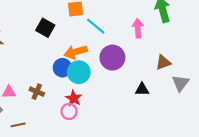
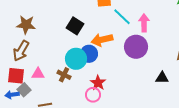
black square: (45, 28) -> (75, 26), moved
pink arrow: (138, 28) -> (144, 23), moved
cyan circle: (79, 72) -> (76, 59), moved

